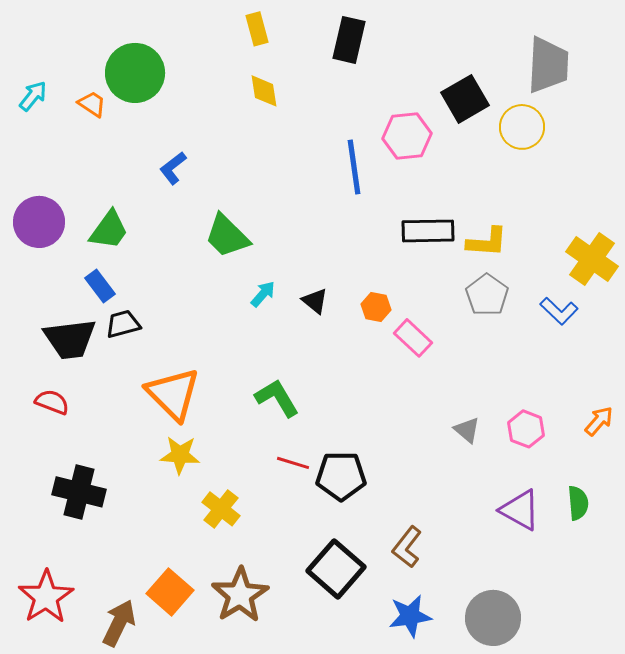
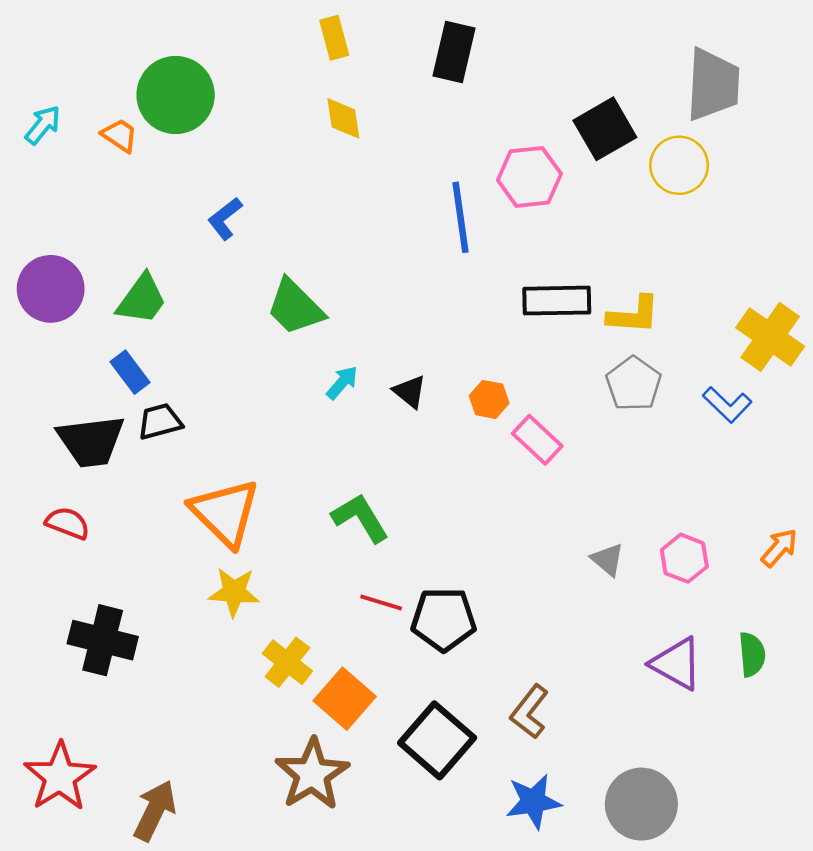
orange square: (170, 592) -> (345, 699), moved

